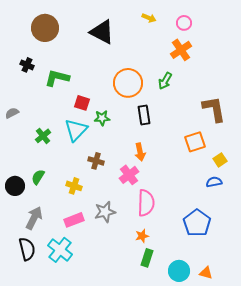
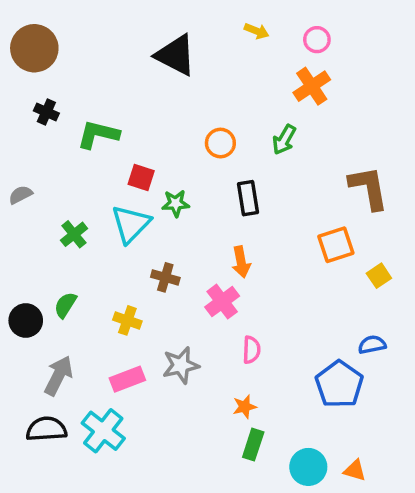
brown circle: (45, 28) -> (34, 48), moved
orange circle: (128, 83) -> (220, 143), size x0.6
blue semicircle: (214, 182) -> (372, 345), moved
pink semicircle: (146, 203) -> (251, 350), size x0.6
black semicircle: (27, 249) -> (46, 429), turned -80

